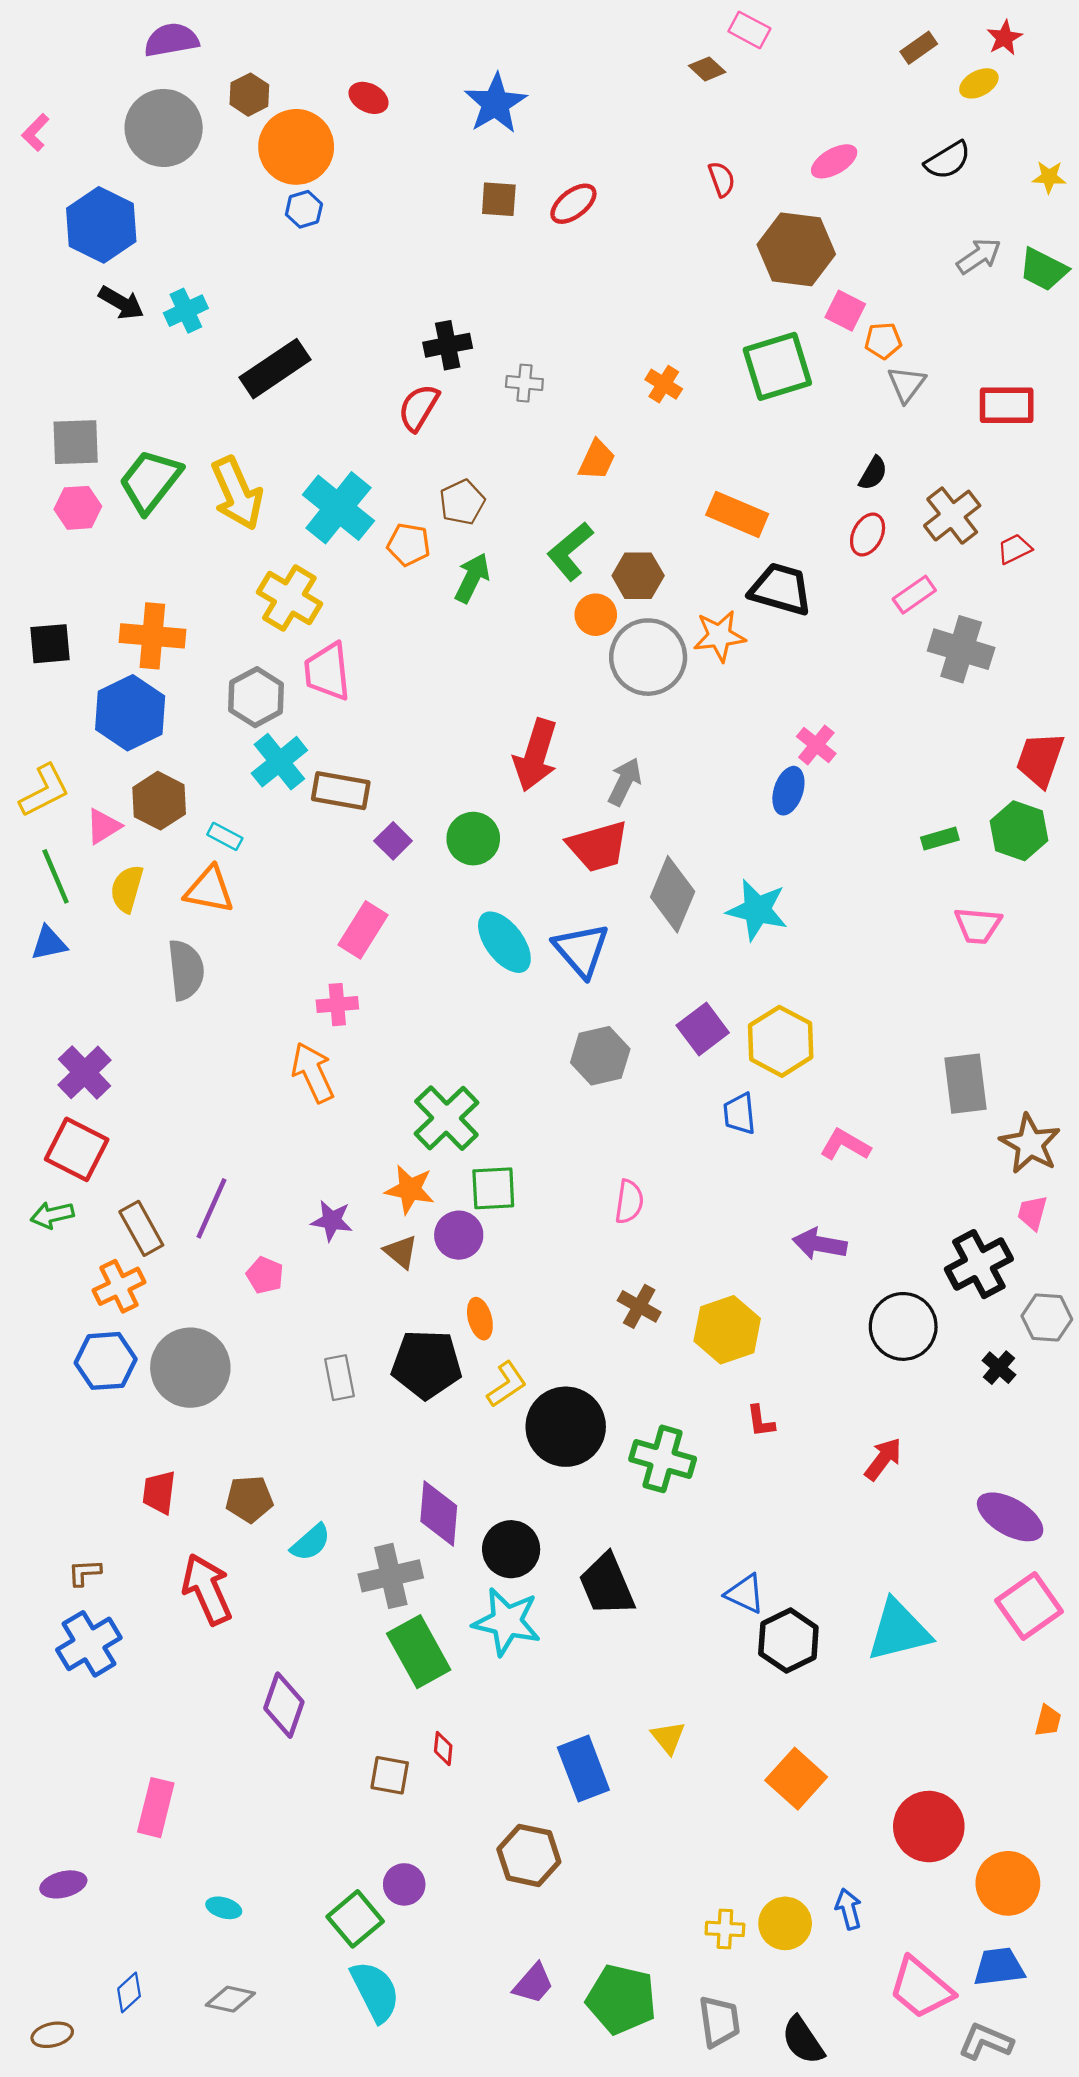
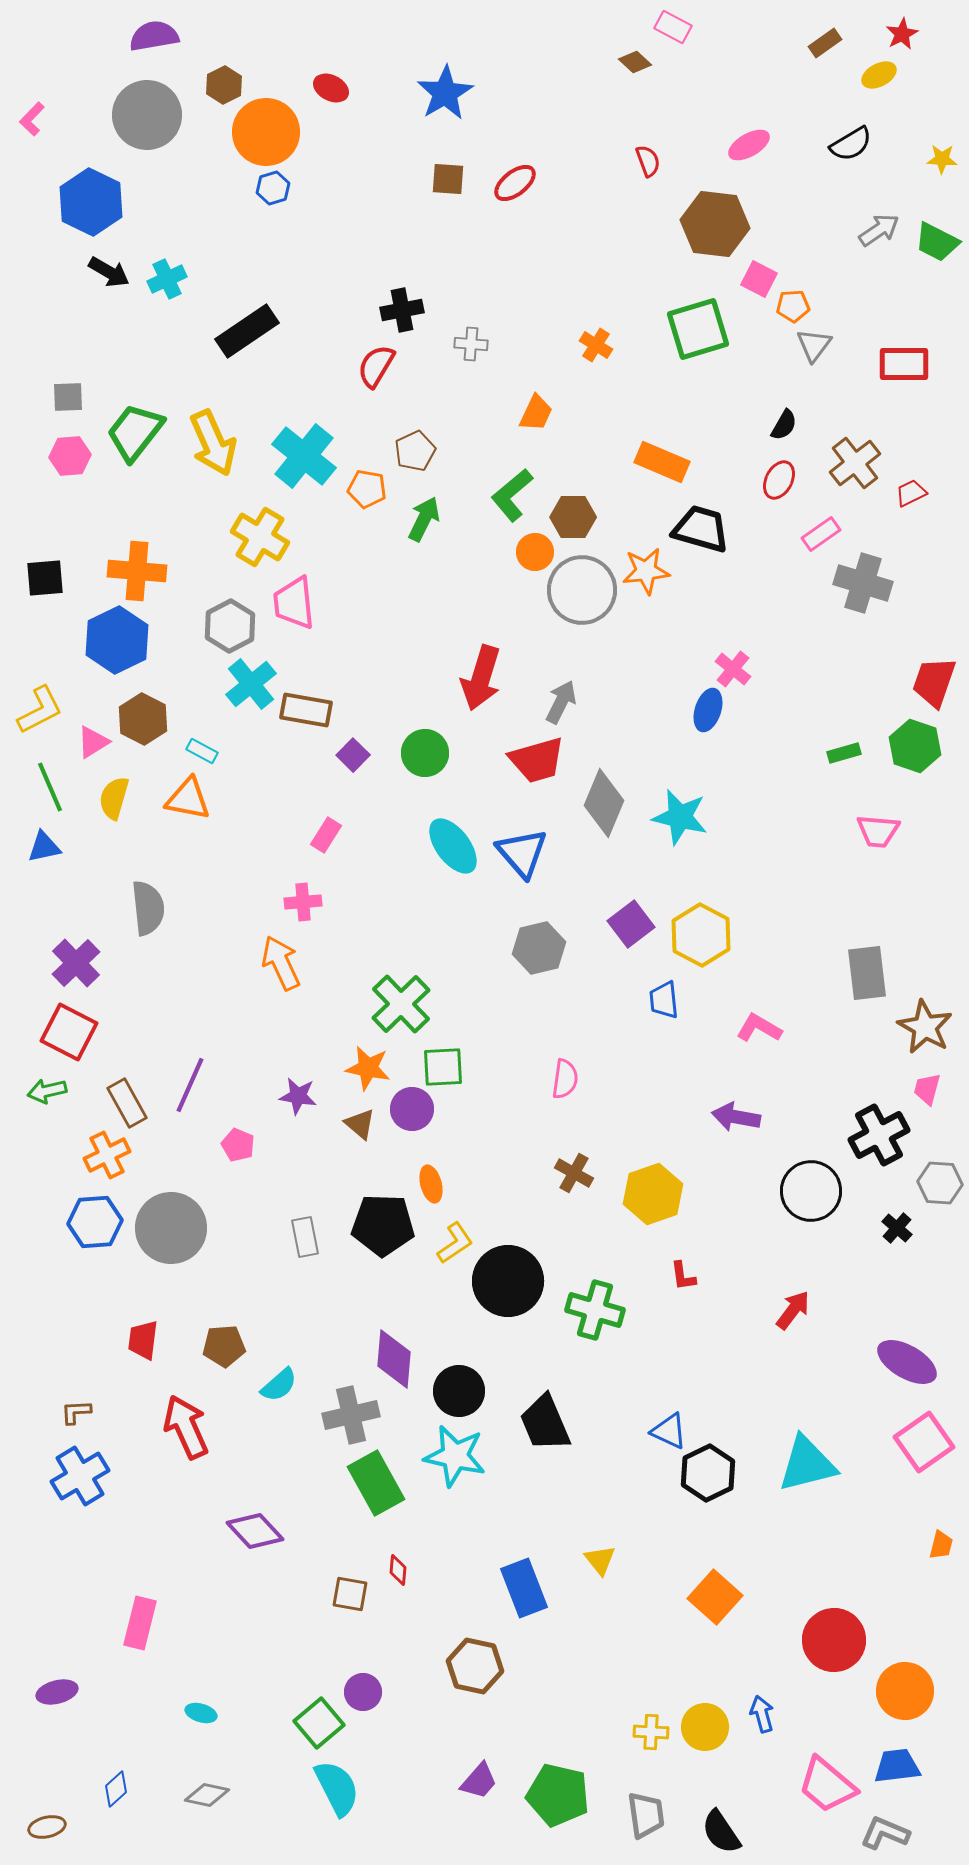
gray square: (76, 442) -> (68, 397), size x0.7
pink rectangle: (363, 930) -> (326, 835), size x0.7
gray semicircle: (186, 970) -> (148, 908), moved
purple diamond: (284, 1705) -> (255, 1531), turned -62

